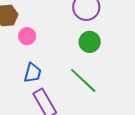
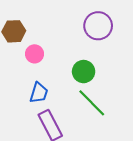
green circle: (90, 42) -> (84, 72), moved

